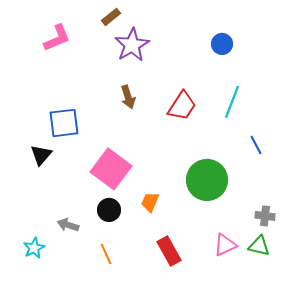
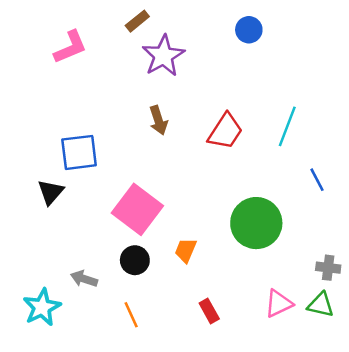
blue circle: (222, 44) -> (249, 30), moved
cyan star: (34, 248) -> (42, 307), size x1.4
red rectangle: (169, 251) -> (209, 311), size x0.7

